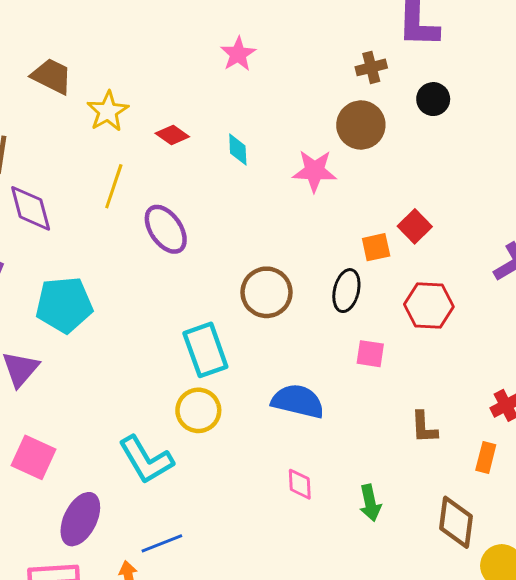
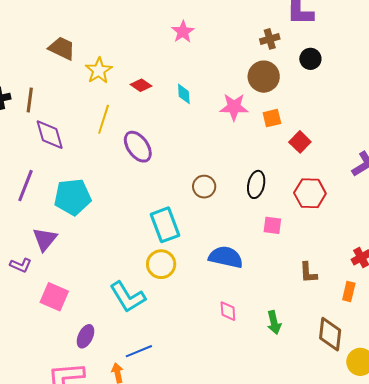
orange square: (376, 247) -> (272, 118), moved
brown circle: (267, 292) -> (204, 187), size x0.7
purple ellipse: (80, 519) -> (86, 336), size x0.7

